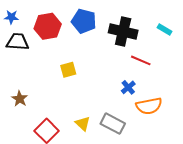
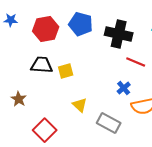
black trapezoid: (18, 42) -> (42, 65), moved
yellow triangle: (83, 124) -> (80, 105), moved

